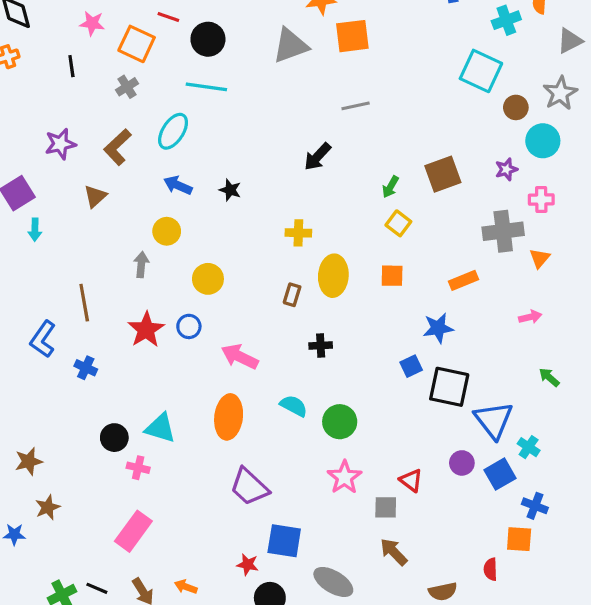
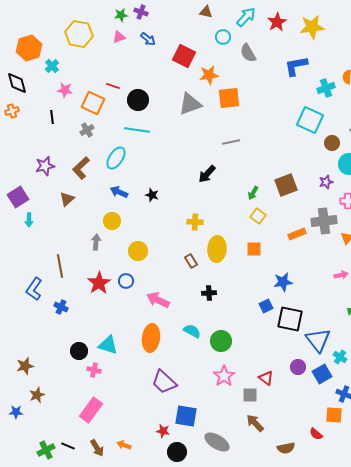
orange rectangle: (463, 280) -> (297, 234), moved
brown rectangle: (292, 295) -> (191, 261), turned -48
red semicircle: (490, 569) -> (316, 434), turned -48

